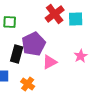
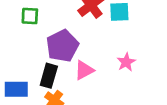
black rectangle: (17, 54) -> (49, 76), moved

